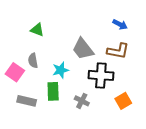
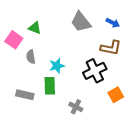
gray trapezoid: (83, 49) -> (81, 22), moved
pink square: (15, 72) -> (14, 40), moved
black cross: (101, 75) -> (95, 71), turned -30
gray cross: (82, 101) -> (76, 107), moved

